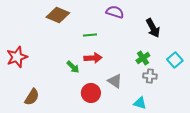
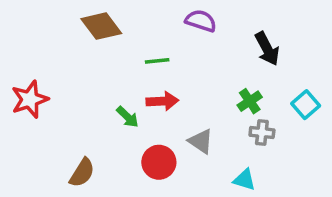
brown diamond: (58, 15) -> (101, 26), turned 30
brown semicircle: (32, 97) -> (82, 173), moved

